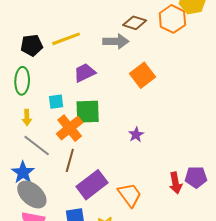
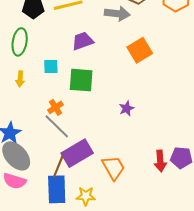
orange cross: (70, 128) -> (56, 107), moved, size x0.6
gray line: (37, 145) -> (57, 126), moved
brown line: (70, 160) -> (58, 166), moved

